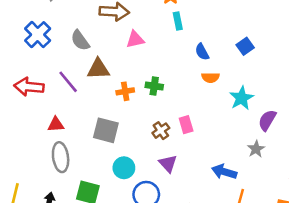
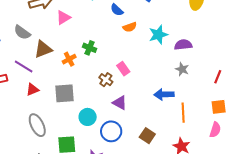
green cross: (154, 86) -> (90, 48), turned 32
cyan star: (242, 98) -> (158, 35), turned 30
purple semicircle: (267, 120) -> (183, 45), turned 72
red triangle: (56, 124) -> (32, 89), moved

